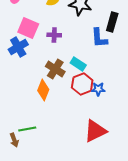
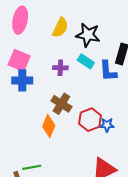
pink square: (28, 28) -> (19, 60), moved
blue cross: (18, 47) -> (22, 80), turned 30
cyan rectangle: (78, 64) -> (86, 61), moved

